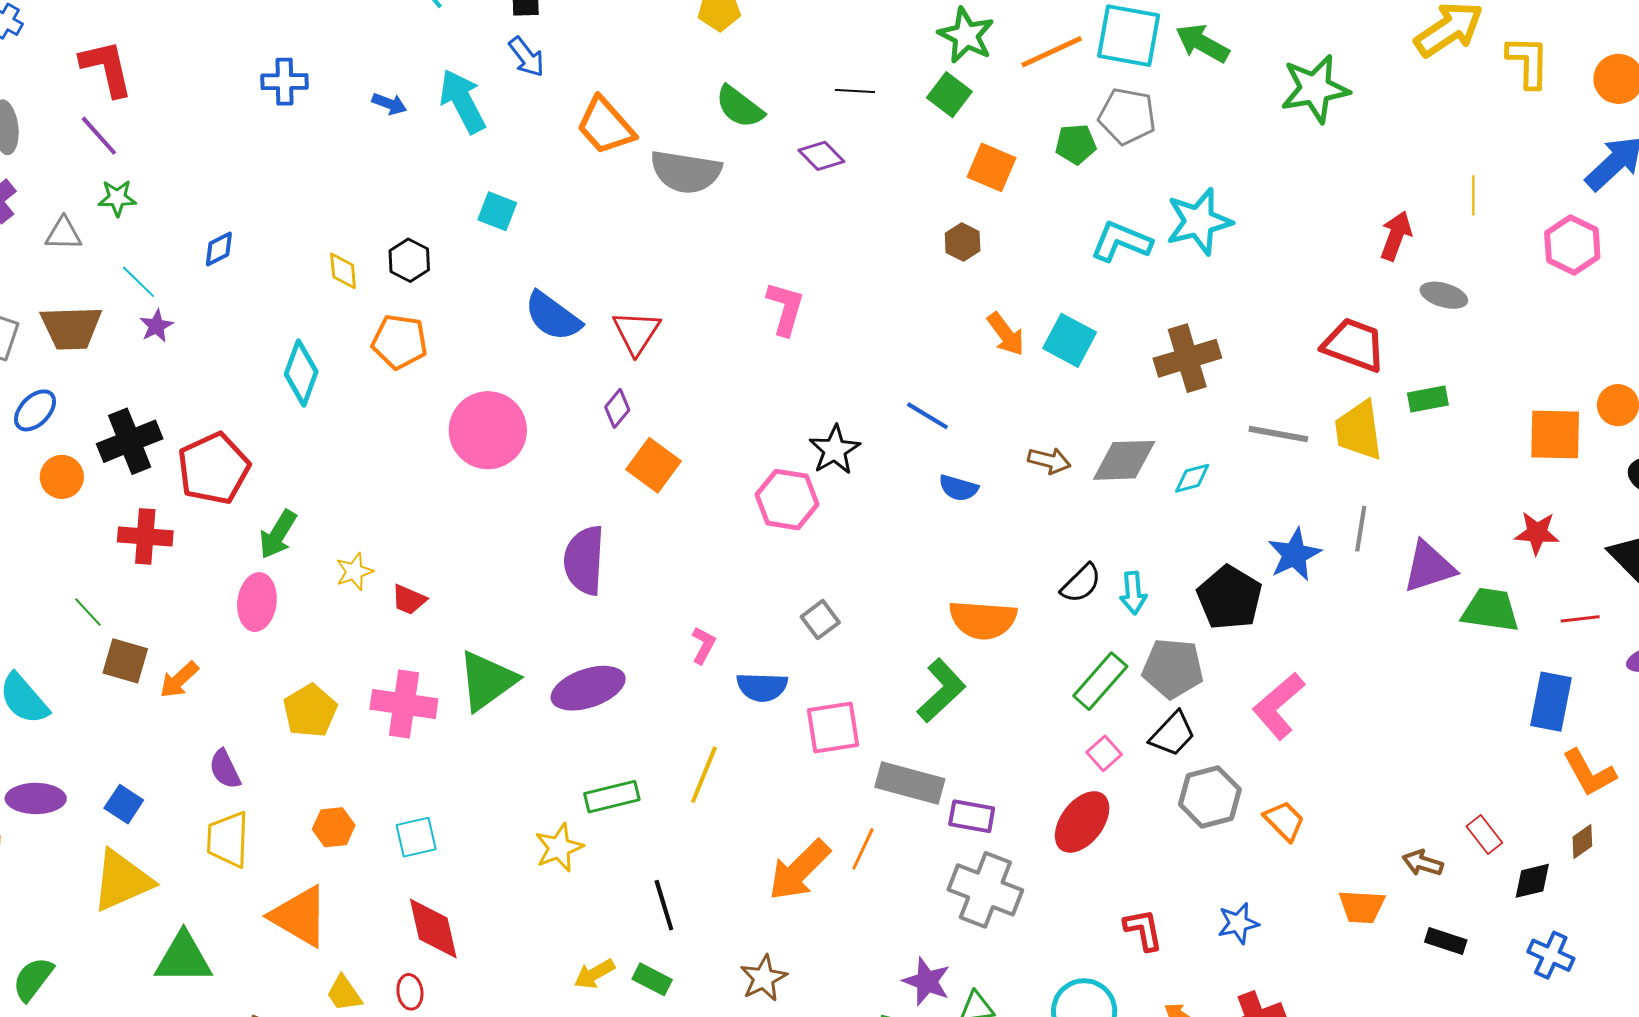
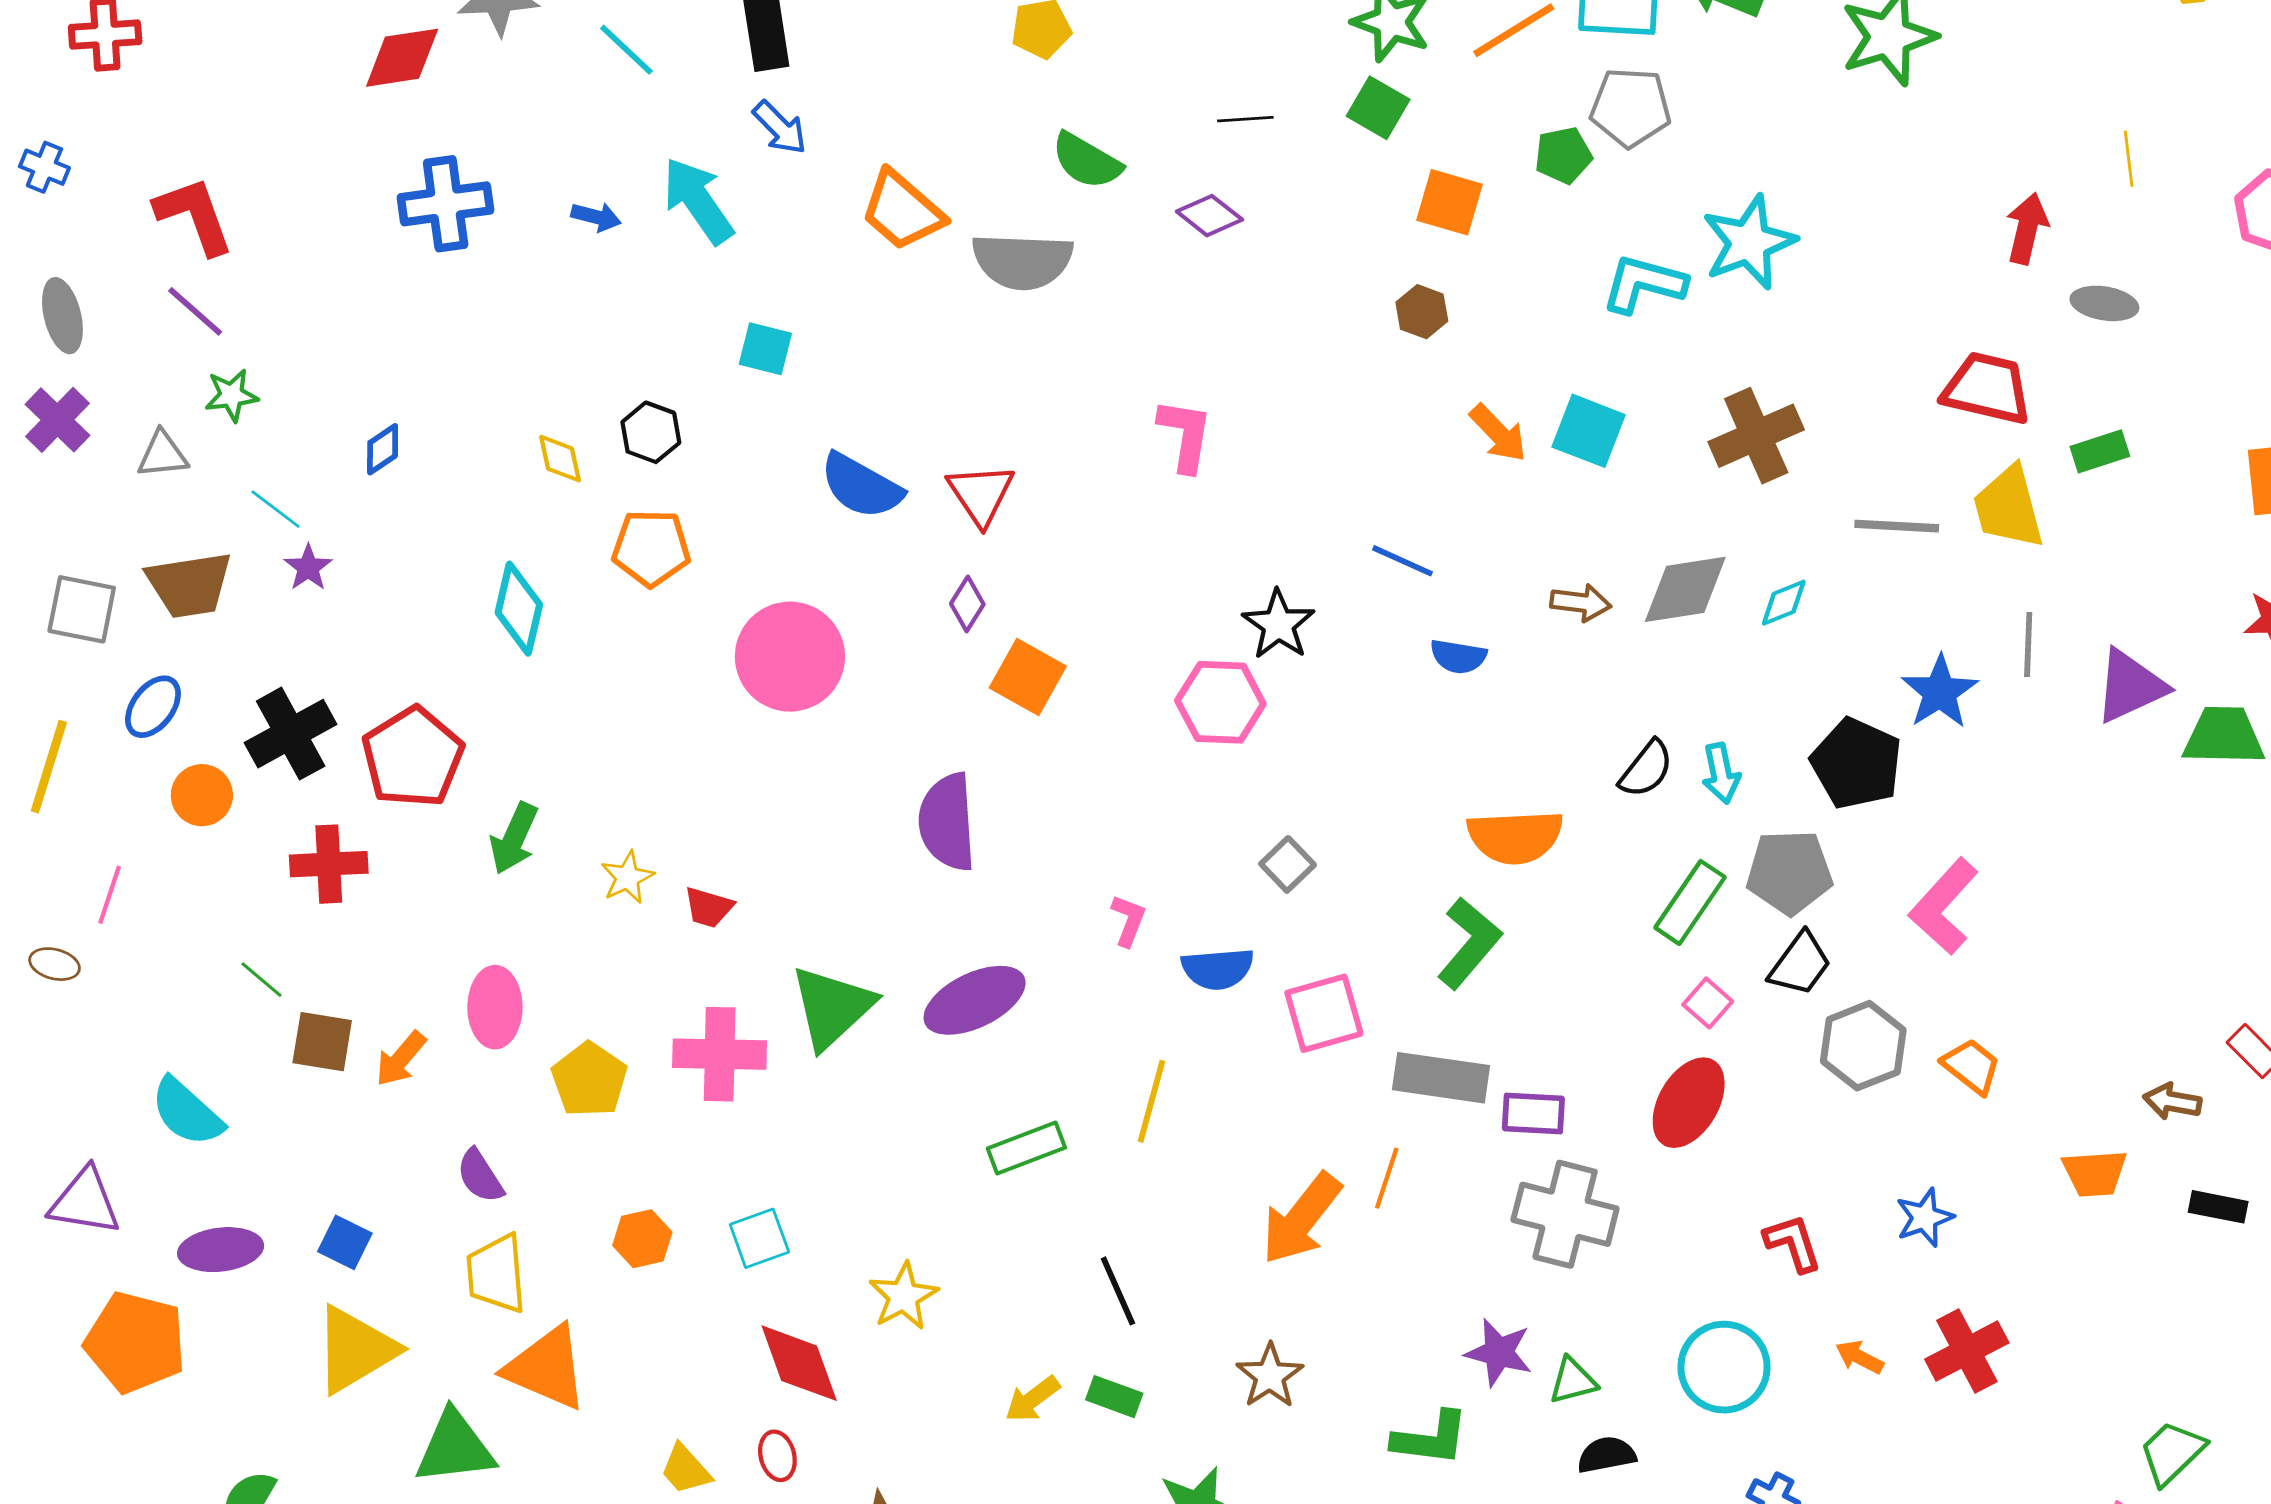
blue cross: (284, 82) -> (446, 204), size x1.4
pink ellipse: (257, 602) -> (495, 1007), moved
yellow star: (559, 848) -> (903, 1296), moved
orange triangle: (300, 916) -> (547, 1368), moved

